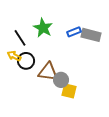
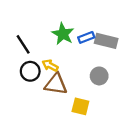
green star: (43, 28) -> (63, 34), moved
yellow arrow: (14, 56) -> (50, 65), moved
gray circle: (61, 80) -> (99, 76), moved

